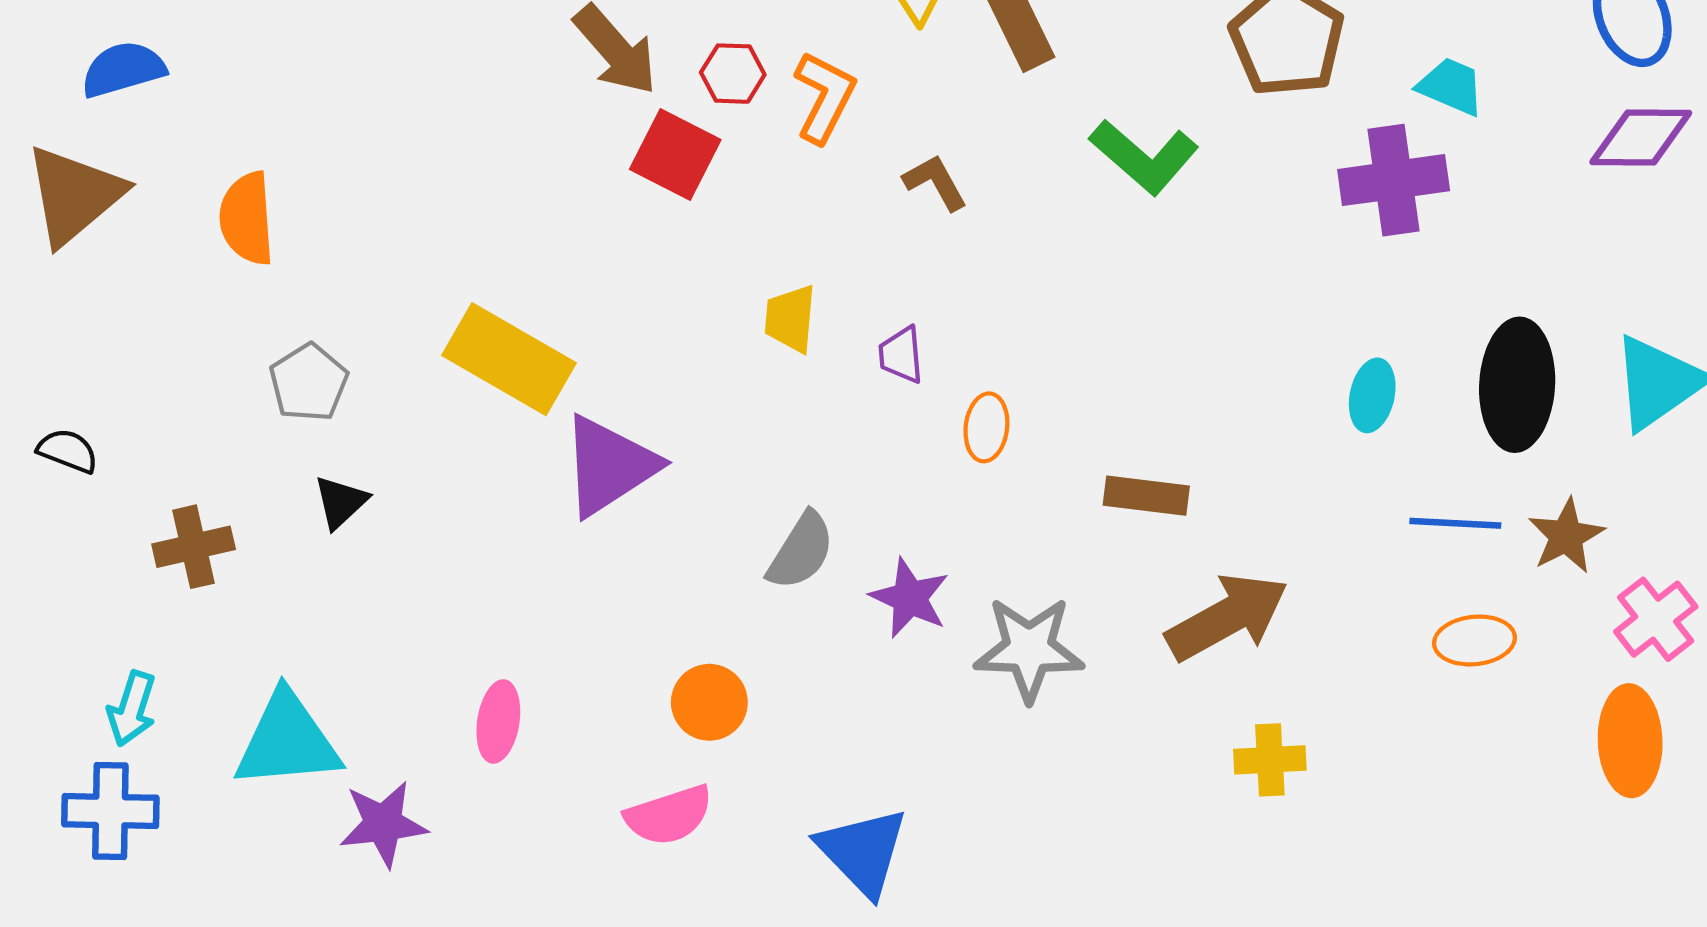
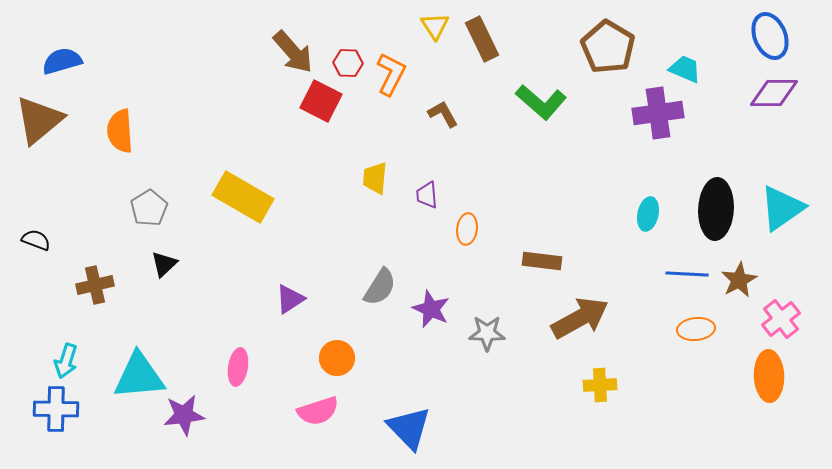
purple triangle: (609, 466) -> (290, 299), moved, size x0.6
gray star: (1029, 649) -> (487, 333), size x0.7

